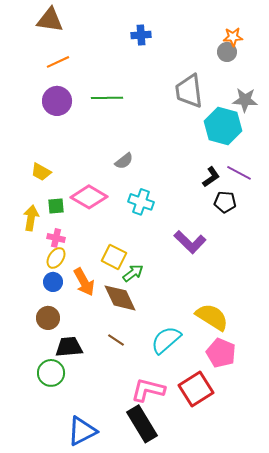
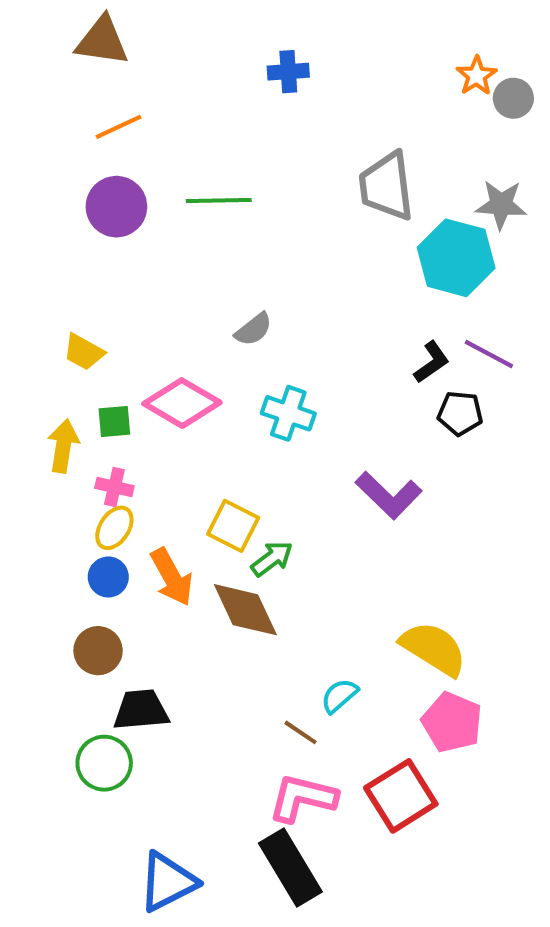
orange star: (233, 37) -> (477, 76), turned -30
gray circle: (227, 52) -> (513, 98), moved
brown line: (116, 340) -> (301, 732), moved
cyan semicircle: (166, 340) -> (339, 696), size x0.6

